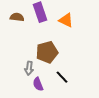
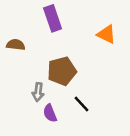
brown semicircle: (17, 17) -> (16, 45), moved
orange triangle: (66, 20) -> (107, 34), moved

